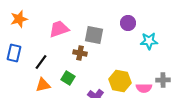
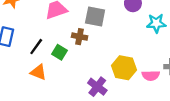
green square: (68, 78) -> (60, 52), moved
orange triangle: (43, 85) -> (38, 72), turned 35

